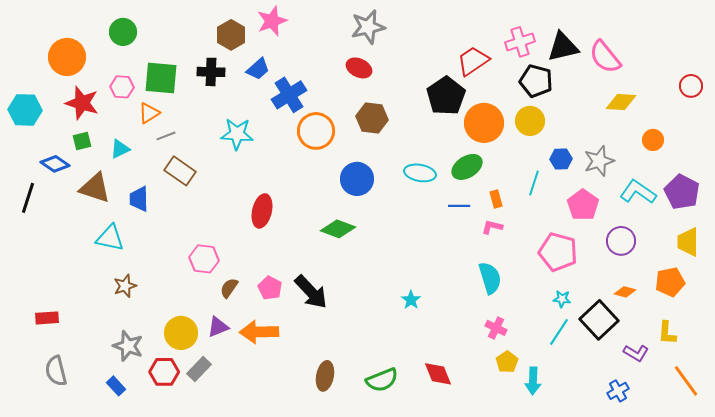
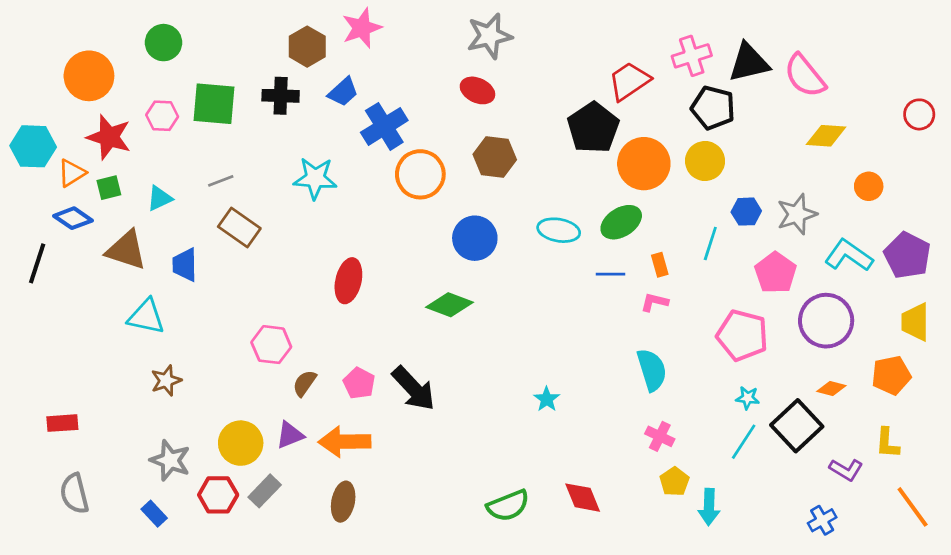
orange triangle: (149, 113) -> (72, 173), moved
purple circle: (621, 241) -> (826, 321), size x1.4
brown ellipse: (325, 376) -> (343, 502), moved

